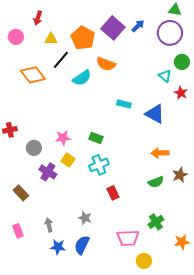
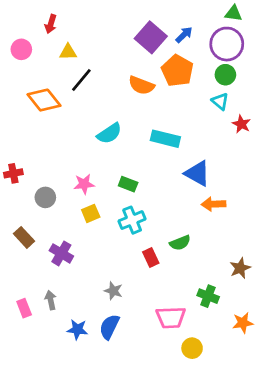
orange pentagon: (83, 38) -> (177, 71), moved
green circle: (182, 62) -> (225, 75), moved
cyan semicircle: (82, 78) -> (109, 133), moved
cyan rectangle: (124, 104) -> (165, 139), size x1.5
blue triangle: (155, 114) -> (197, 173), moved
yellow square: (68, 160) -> (91, 213), turned 32
purple cross: (48, 172) -> (61, 253), moved
brown star: (180, 175) -> (240, 268), moved
green semicircle: (156, 182) -> (180, 243), moved
brown rectangle: (21, 193) -> (24, 237), moved
green cross: (156, 222) -> (208, 296), turned -35
gray arrow: (49, 225) -> (51, 300), moved

